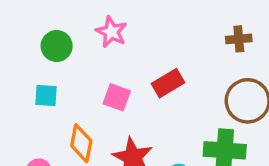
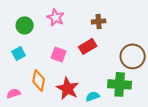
brown cross: (239, 39) -> (99, 21), moved
cyan square: (46, 96) -> (19, 53), turned -32

